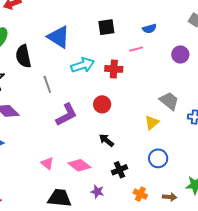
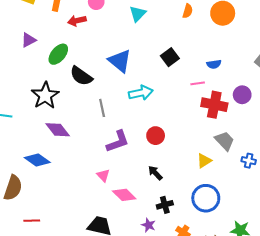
black square: (106, 27) -> (170, 57), turned -36
black semicircle: (23, 56) -> (81, 76), turned -50
red cross: (114, 69) -> (214, 105), moved, size x1.4
blue circle: (158, 158) -> (206, 198), size x1.4
pink triangle: (47, 163) -> (103, 175), moved
purple star: (97, 192) -> (148, 225), moved

